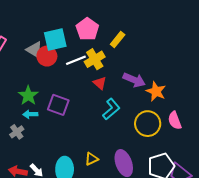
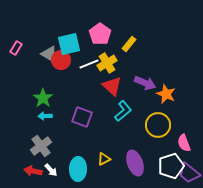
red triangle: (100, 83) -> (112, 86), size x1.5
purple square: (58, 105) -> (82, 117), moved
pink semicircle: (175, 120) -> (184, 143), moved
gray cross: (17, 132) -> (41, 146), moved, size x1.5

